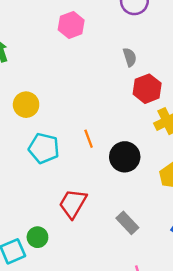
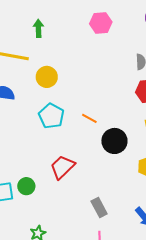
orange line: (89, 139) -> (89, 118), turned -56
gray rectangle: (127, 223) -> (99, 207), moved

